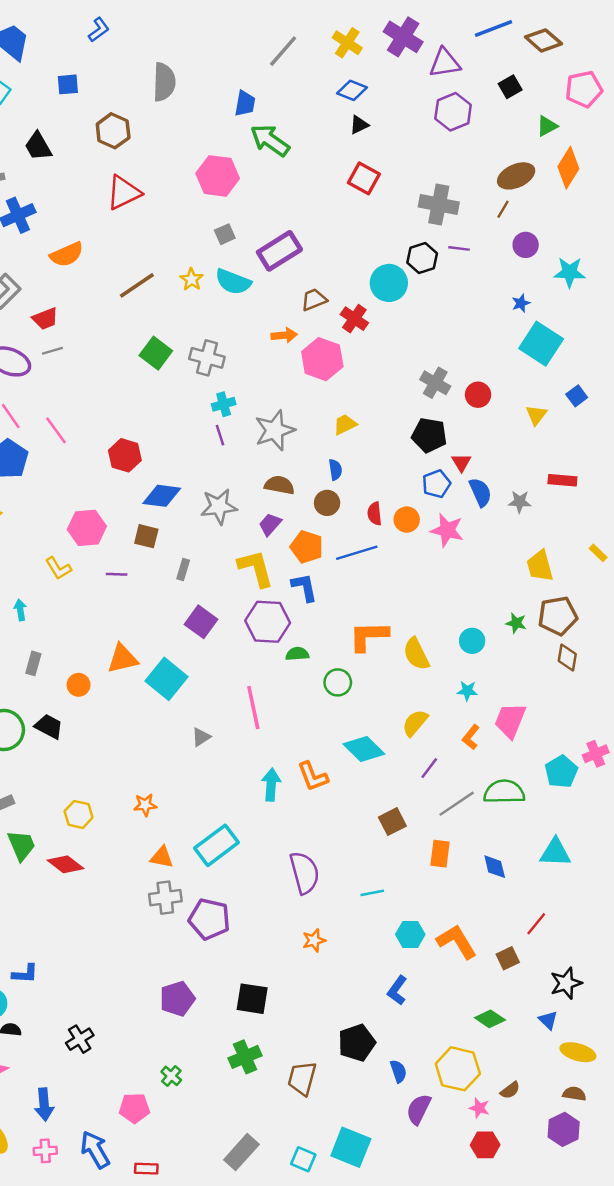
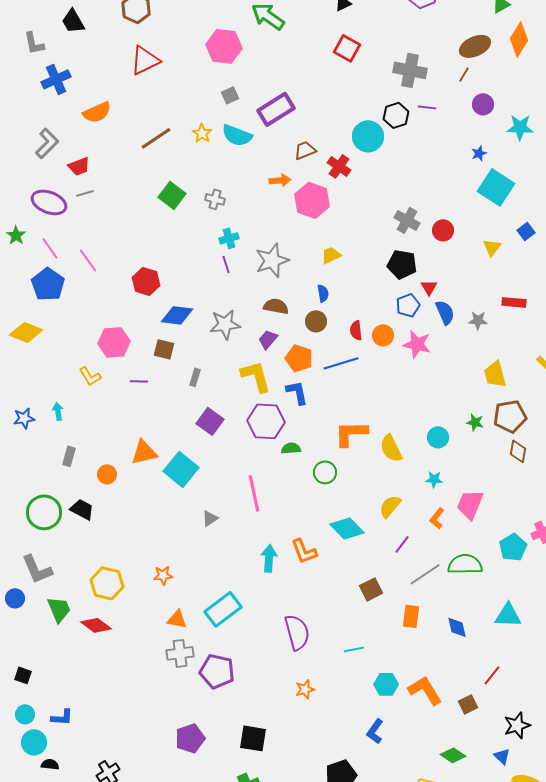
gray cross: (207, 358) -> (215, 199), size x0.7
yellow hexagon: (79, 814) -> (107, 583), size x1.4

